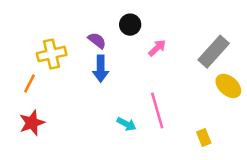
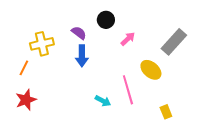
yellow ellipse: (228, 86) -> (151, 70), moved

